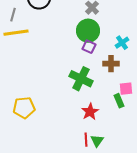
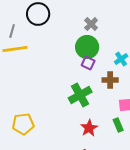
green cross: (81, 79) -> (80, 95), turned 35
green rectangle: (119, 101) -> (118, 125), moved

